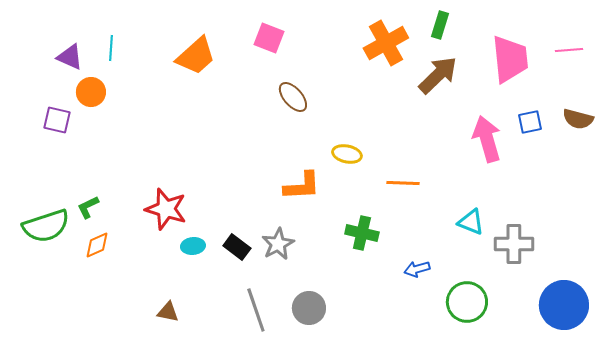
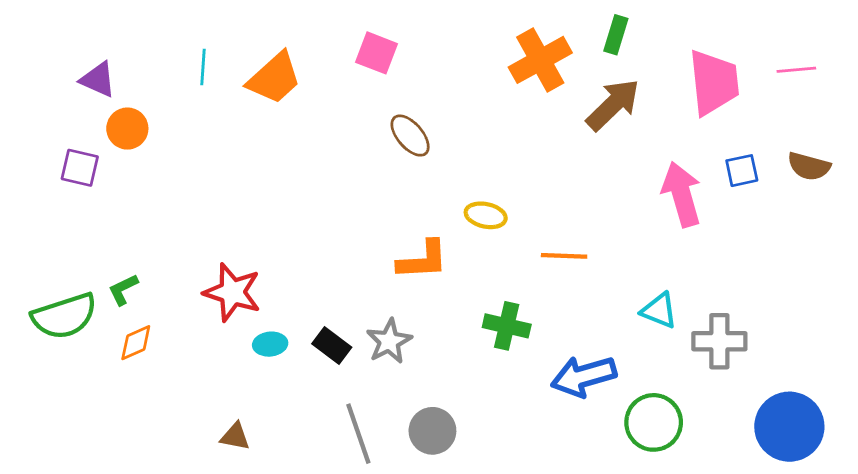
cyan line: (111, 48) -> (203, 67), moved
blue arrow: (417, 269) -> (584, 376), size x1.8

